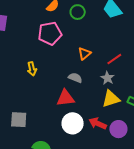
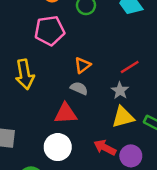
orange triangle: (84, 54) -> (83, 65), moved
yellow arrow: (32, 69) -> (25, 74), size x1.6
white circle: (73, 123) -> (58, 147), moved

